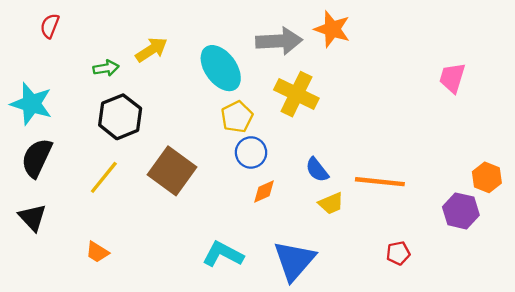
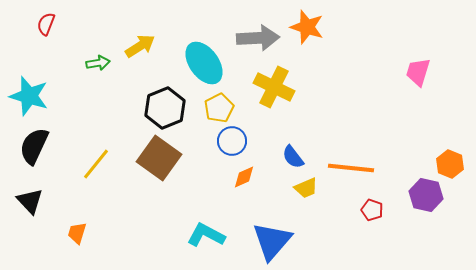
black hexagon: (120, 117) -> (165, 108), moved
orange trapezoid: (97, 252) -> (77, 233), moved, turned 75
red pentagon: (398, 253) -> (372, 210), moved, turned 30

